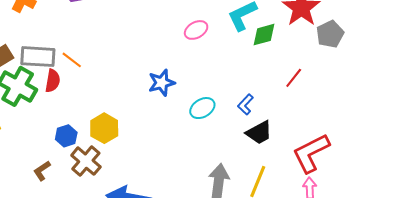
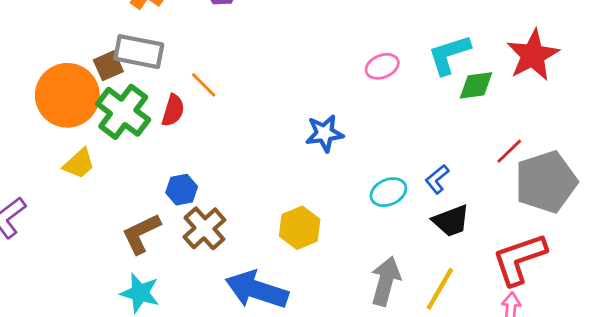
gray pentagon: (330, 34) -> (546, 182), moved, size x1.6
gray rectangle: (38, 57) -> (139, 52), moved
cyan ellipse: (202, 108) -> (388, 192), moved
yellow hexagon: (104, 128) -> (300, 228), moved
brown L-shape: (42, 171) -> (141, 234), size x1.5

